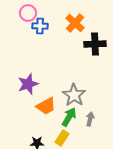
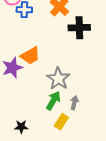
orange trapezoid: (46, 106) -> (30, 56), moved
yellow rectangle: (62, 138) -> (61, 122), moved

